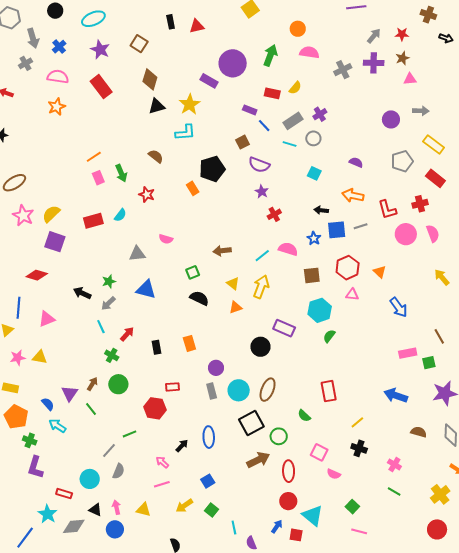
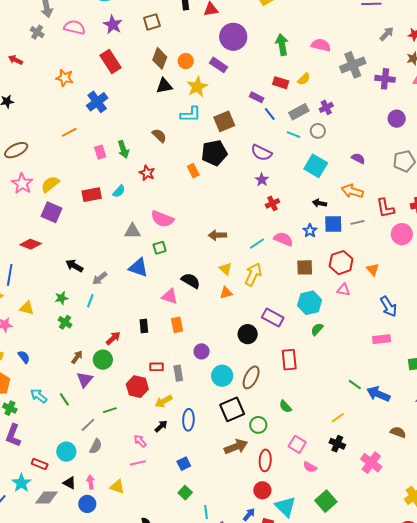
orange circle: (298, 29) -> (186, 61), moved
brown square: (139, 44) -> (152, 22), turned 36
blue cross: (59, 47) -> (97, 102), moved, size x1.5
green arrow: (270, 55) -> (282, 45), turned -35
gray cross: (26, 63) -> (37, 32), turned -32
purple circle: (233, 63) -> (233, 37), moved
purple cross: (374, 63) -> (385, 79), moved
gray cross: (343, 70) -> (353, 65), size x1.4
pink semicircle: (58, 77) -> (75, 27), moved
orange star: (57, 107) -> (64, 78), turned 30
brown square: (242, 142) -> (224, 121), moved, size x1.5
orange line: (94, 157) -> (69, 132), moved
cyan square: (314, 173) -> (316, 166), size x1.6
pink semicircle: (166, 239) -> (162, 219), size x1.6
green square: (193, 272) -> (160, 248), moved
green star: (109, 281) -> (61, 298), moved
pink triangle: (47, 319) -> (170, 296), moved, turned 36
cyan line: (101, 327) -> (90, 301), turned 40
red arrow: (127, 334) -> (113, 338), moved
pink rectangle: (408, 353) -> (382, 339), moved
green cross: (112, 355) -> (65, 322), moved
yellow triangle: (40, 357) -> (27, 308), moved
gray rectangle: (212, 391) -> (178, 373), moved
red rectangle: (329, 391) -> (289, 360), moved
purple triangle: (70, 393) -> (85, 380), moved
blue semicircle: (48, 404) -> (24, 357), moved
green line: (91, 409) -> (64, 399), moved
pink cross: (394, 465) -> (371, 463), size x1.5
green line: (394, 492) -> (355, 385), moved
yellow arrow: (184, 506) -> (163, 401), moved
green square: (352, 507) -> (326, 501), size x1.5

